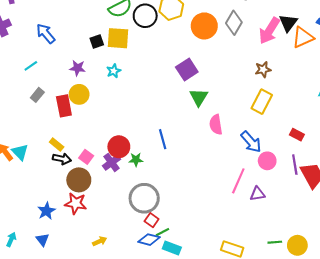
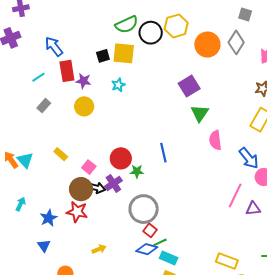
red rectangle: (64, 106) -> (67, 71), moved
black arrow: (62, 159) -> (96, 188), moved
purple cross: (111, 162) -> (113, 184), moved
cyan arrow: (11, 239) -> (21, 204), moved

